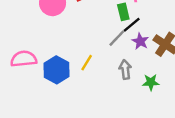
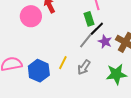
gray arrow: (125, 69) -> (84, 67), moved, turned -133
green star: (151, 82) -> (116, 74), size x1.5

